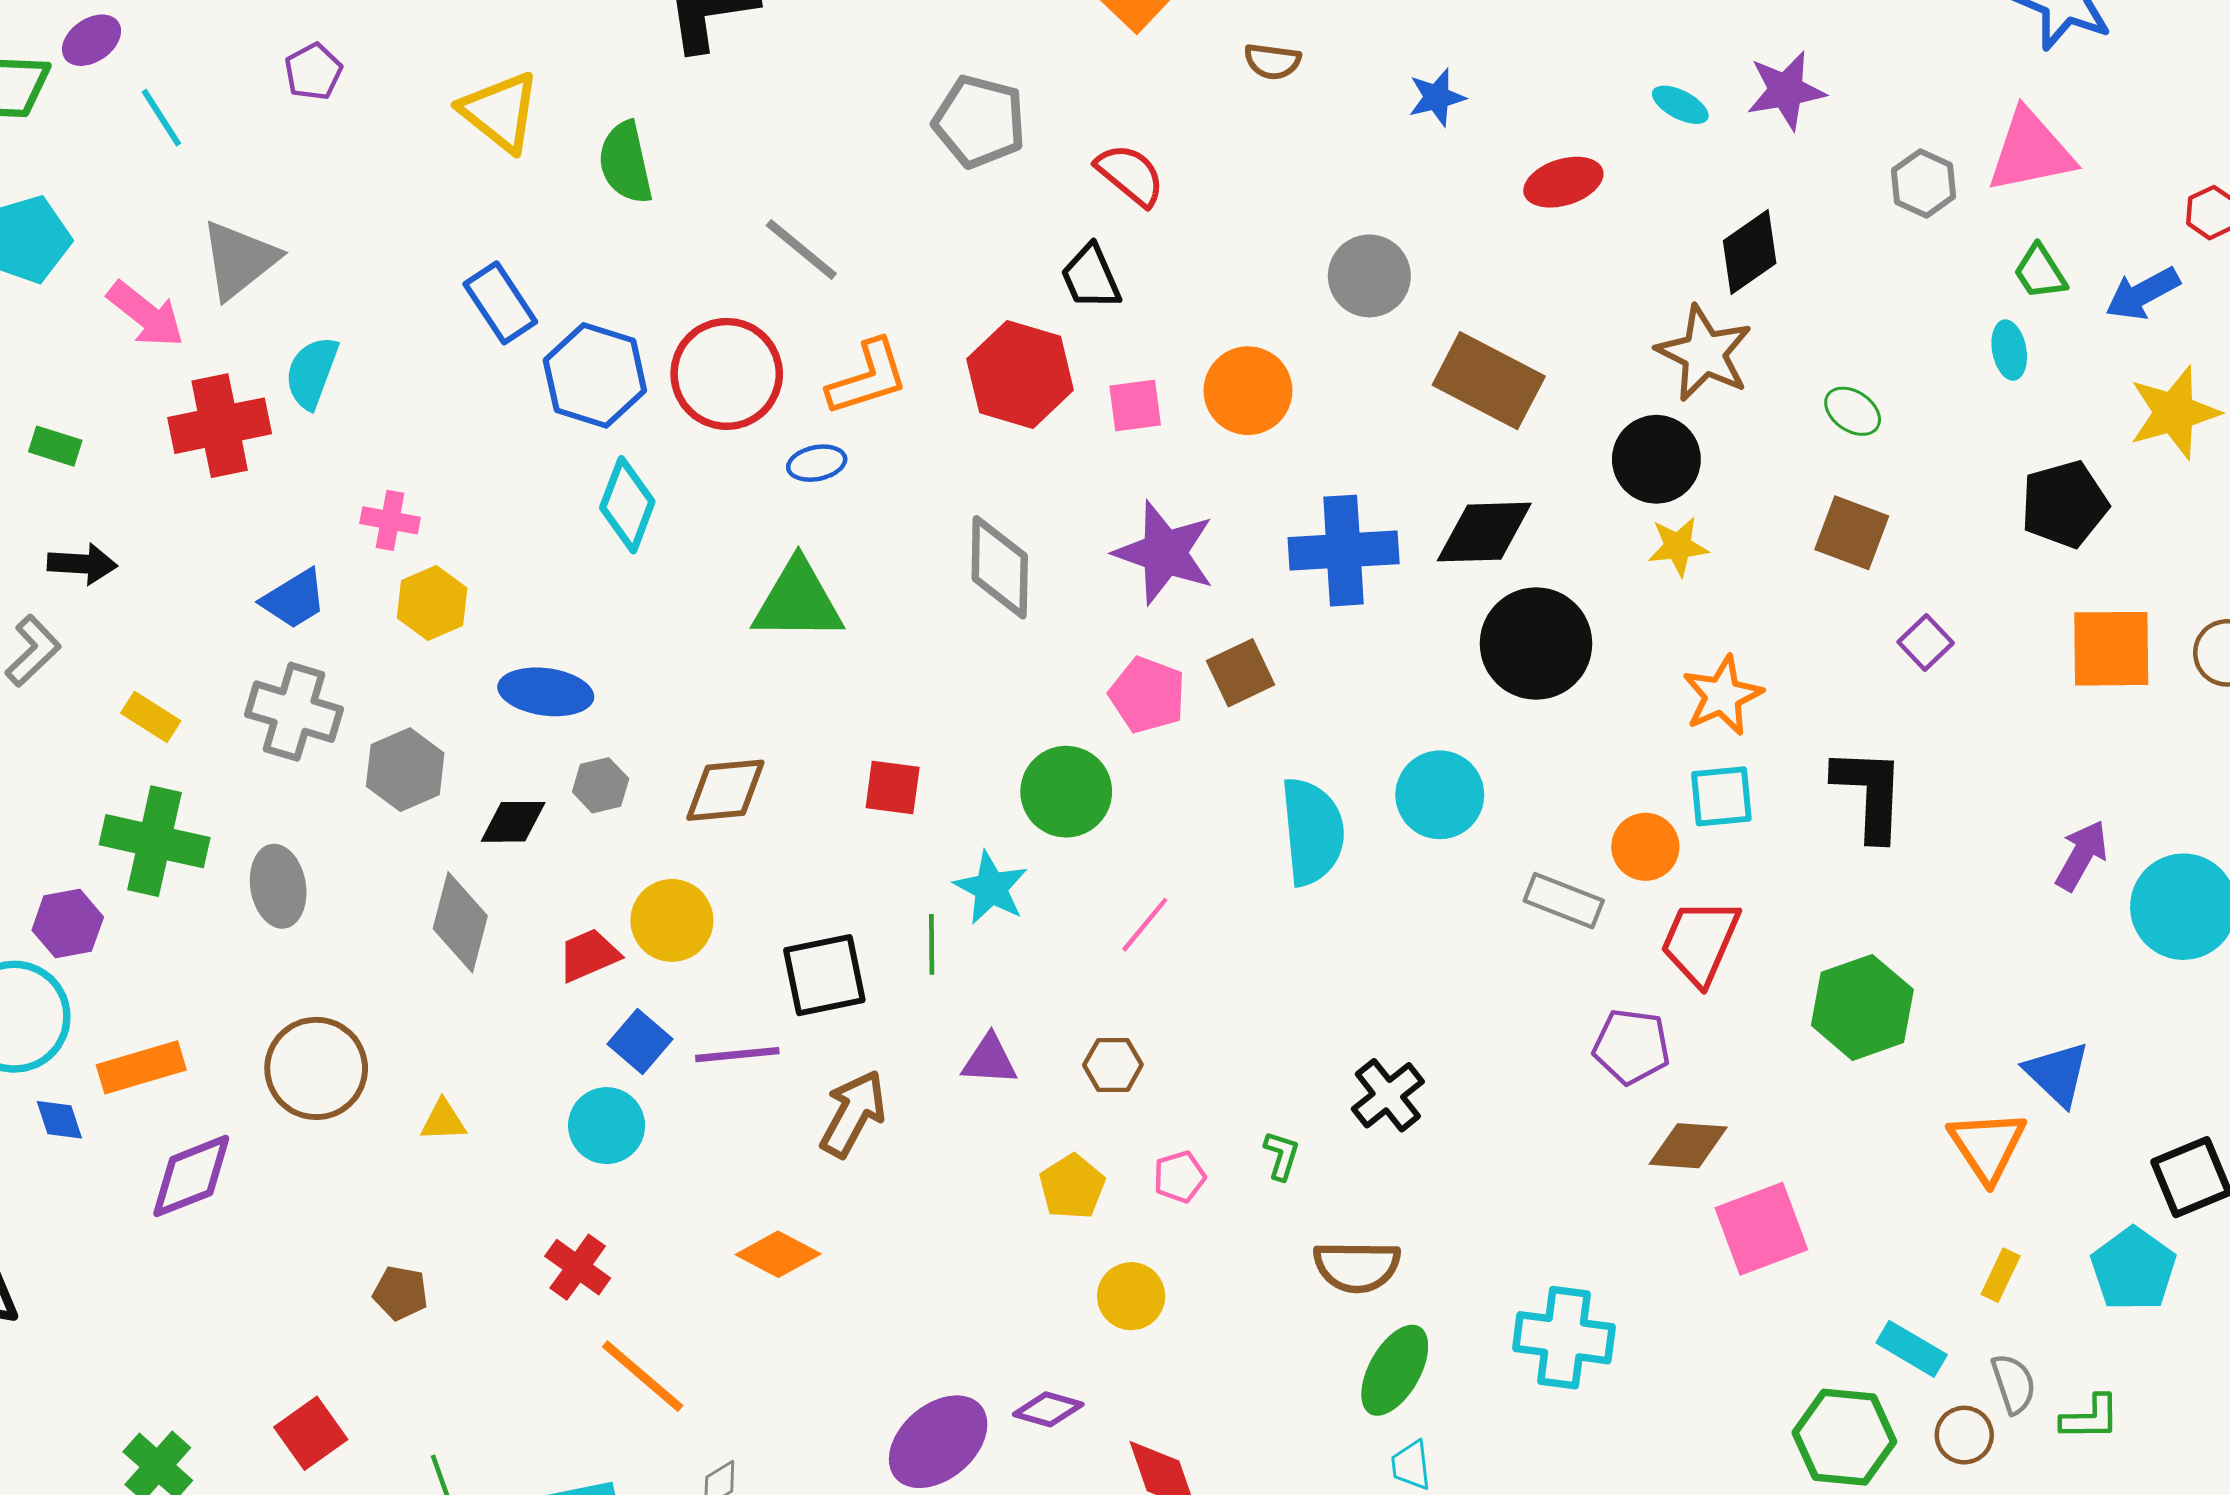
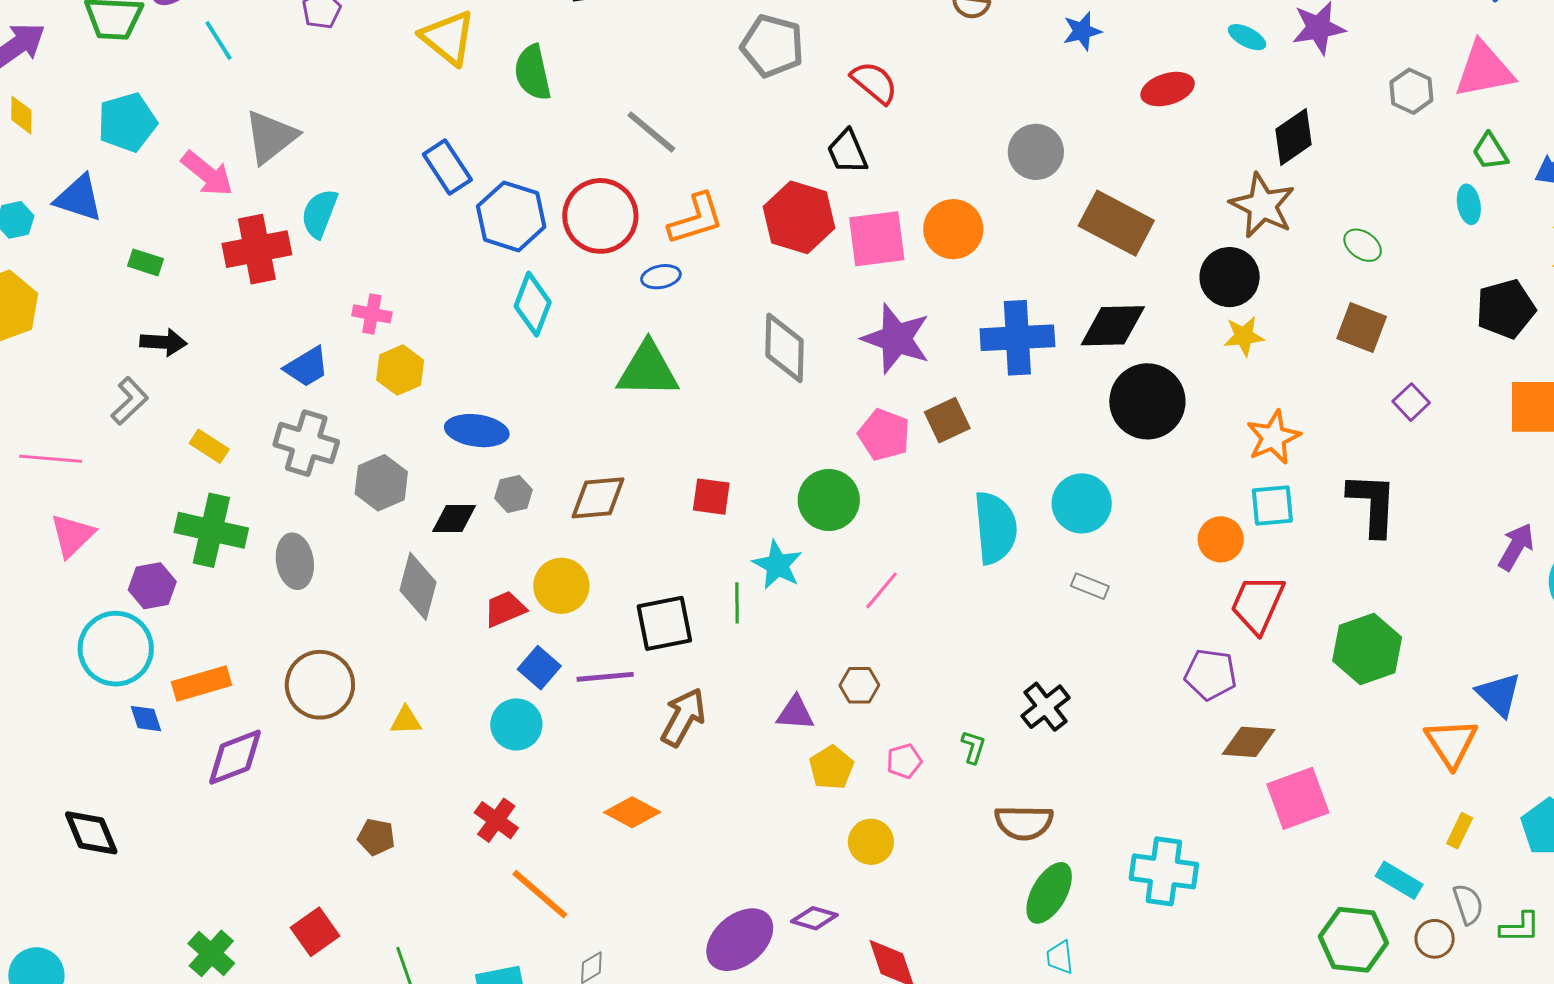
pink square: (1135, 405) -> (877, 239), size x1.6
gray rectangle: (1564, 901) -> (1090, 586), moved, size x0.7
purple triangle: (990, 1060) -> (795, 713), moved

